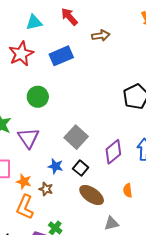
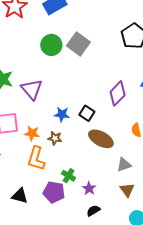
green circle: (38, 97) -> (51, 45), moved
gray square: (76, 137) -> (78, 44), moved

